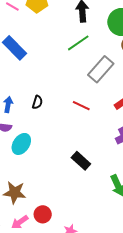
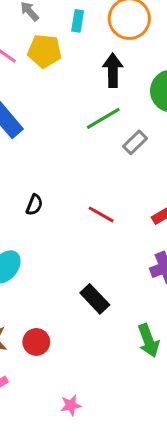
gray rectangle: (101, 69) -> (135, 142), moved, size x0.6
red circle: (43, 214) -> (36, 342), moved

